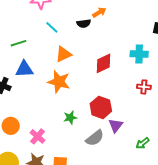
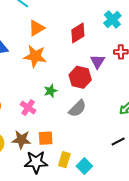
cyan cross: (139, 54) -> (112, 19), turned -36
purple triangle: (116, 126) -> (97, 61), moved
pink cross: (38, 136) -> (28, 108), moved

